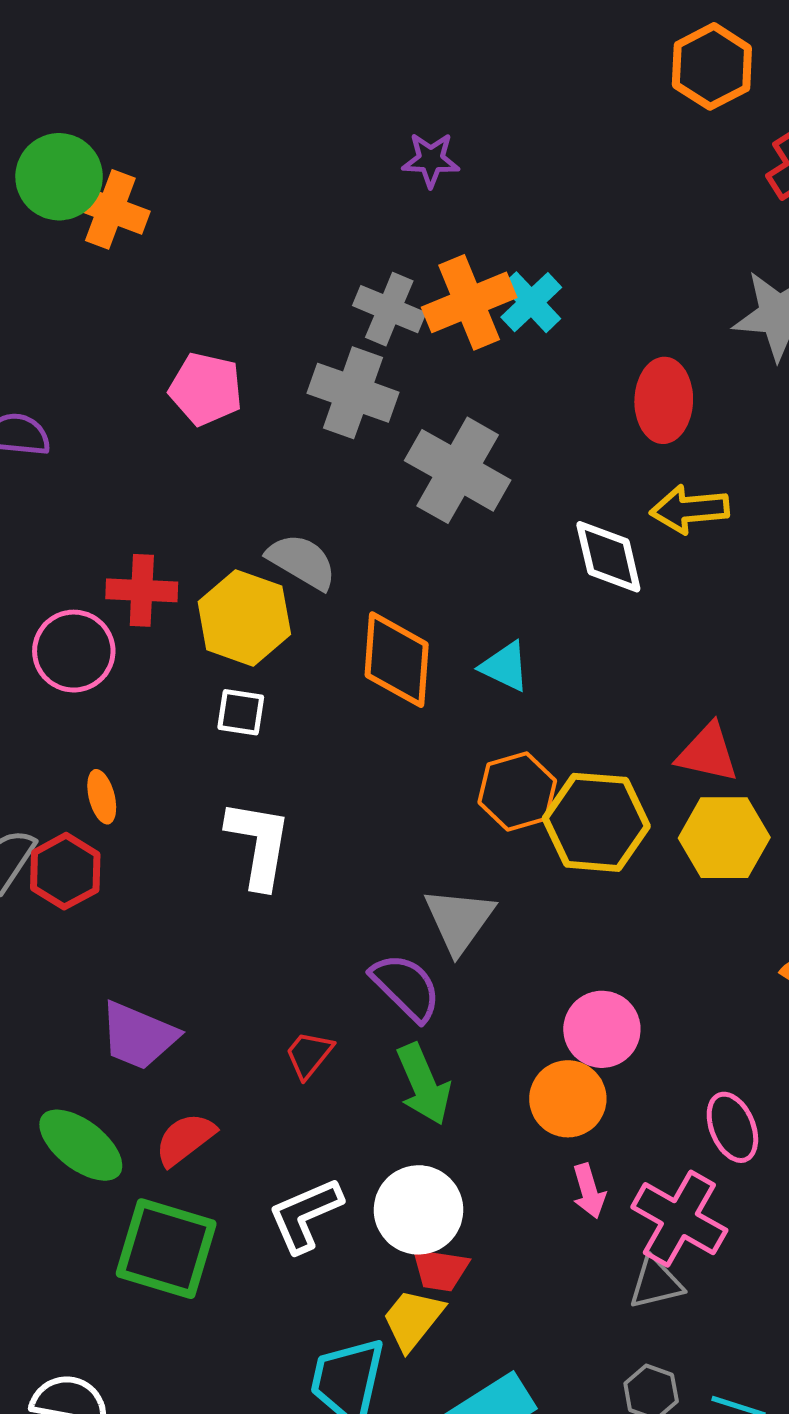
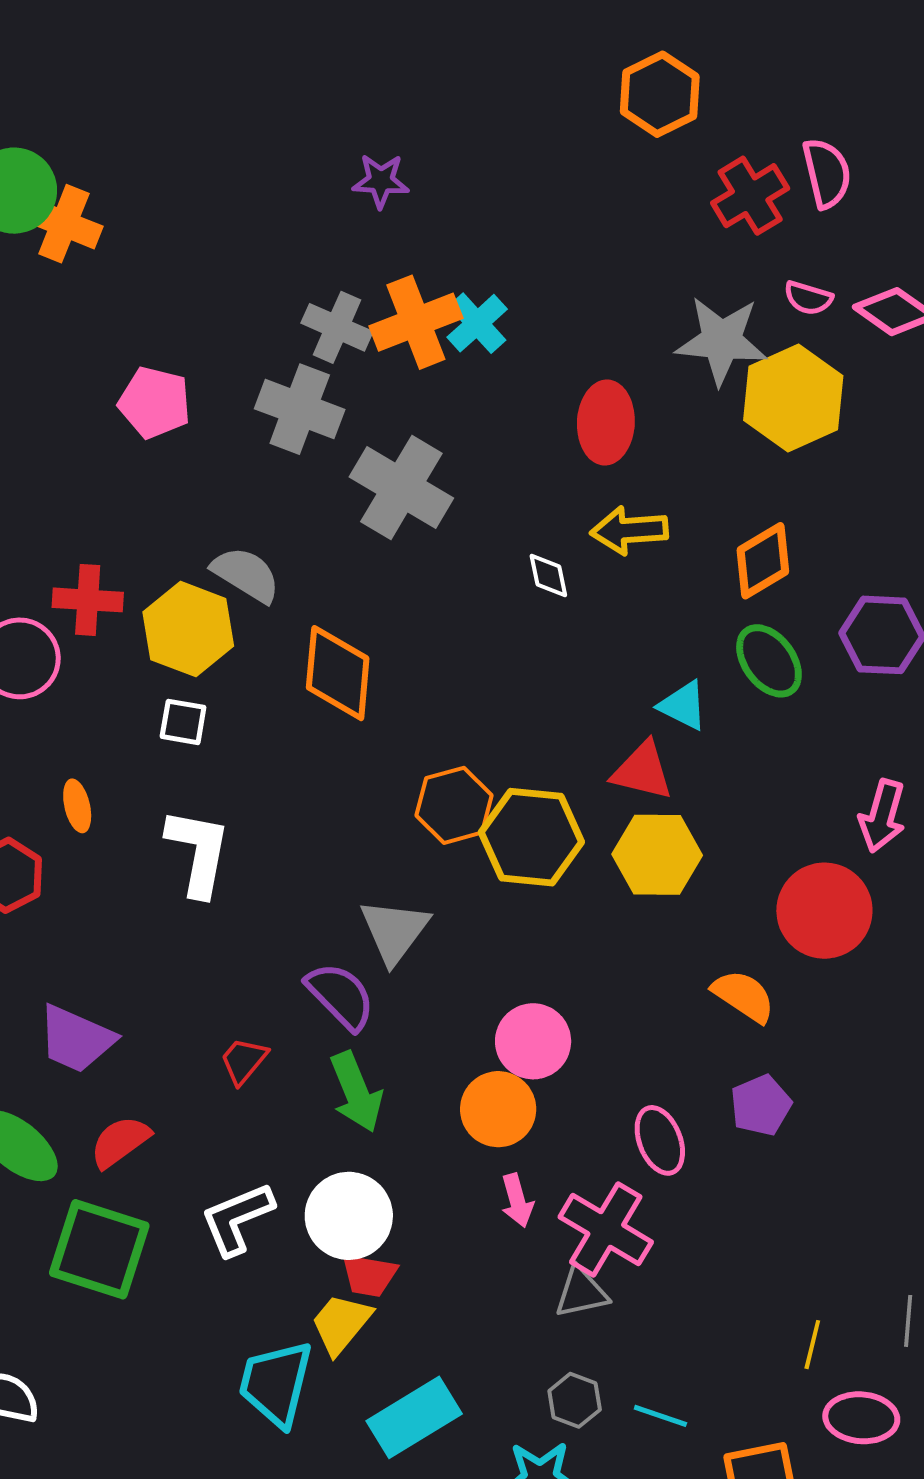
white diamond: (608, 557) -> (548, 576), size x0.6
cyan triangle: (505, 666) -> (683, 706), moved
orange ellipse: (102, 797) -> (77, 806), moved

